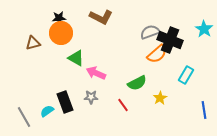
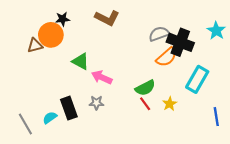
orange circle: (61, 33) -> (51, 35), moved
cyan rectangle: (186, 75) -> (197, 79), size x1.4
red line: (123, 105) -> (145, 104), moved

